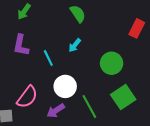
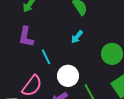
cyan line: (48, 58) -> (46, 57), moved

